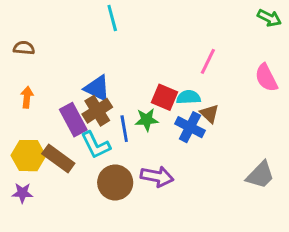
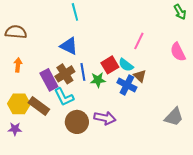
green arrow: (269, 18) -> (180, 12), turned 35
brown semicircle: (24, 48) -> (16, 32), size x1.5
blue triangle: (97, 88) -> (69, 46), moved
red square: (165, 97) -> (110, 65), turned 36
cyan semicircle: (188, 97) -> (126, 65), turned -140
blue line: (124, 129) -> (83, 72), moved

